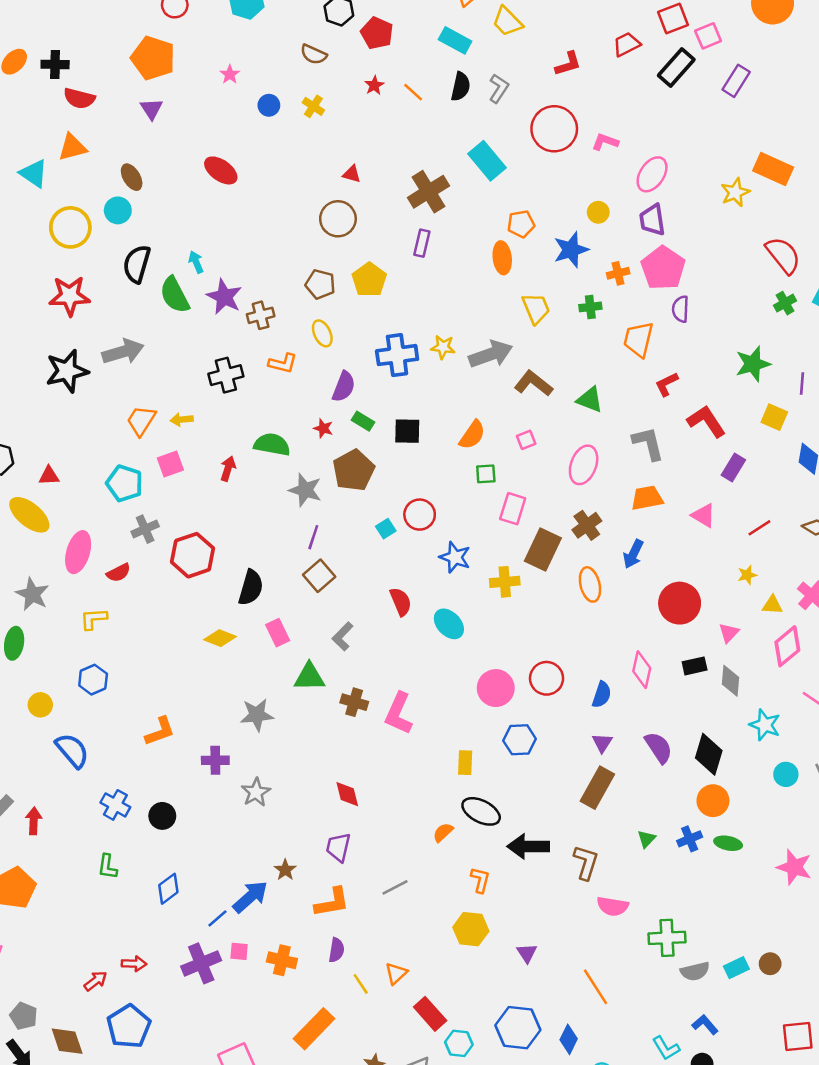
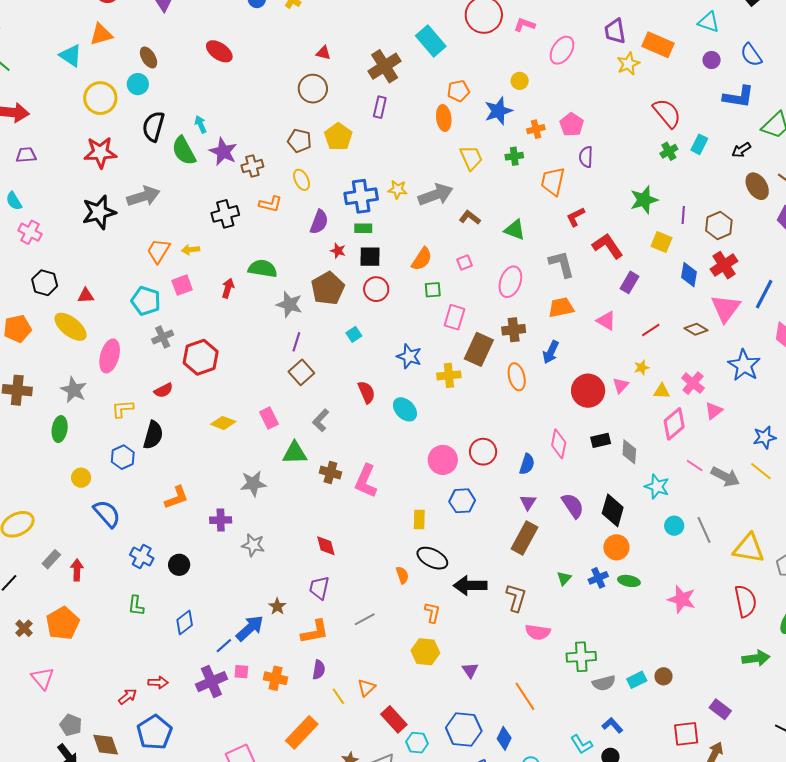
purple trapezoid: (652, 220) -> (615, 31), moved
pink pentagon: (663, 268) -> (572, 125), size x0.7
brown L-shape: (533, 383) -> (470, 217), size x0.7
green rectangle: (363, 421) -> (363, 228), moved, turned -30
red star: (323, 428) -> (338, 251), moved
red circle: (420, 515) -> (376, 289), moved
brown cross: (587, 525) -> (514, 330), turned 30
red semicircle: (119, 573) -> (163, 390), moved
black semicircle: (251, 588) -> (153, 435), moved
pink triangle: (729, 633) -> (621, 385), moved
gray star: (256, 792) -> (253, 545), turned -30
orange semicircle: (443, 832) -> (402, 575), turned 114

